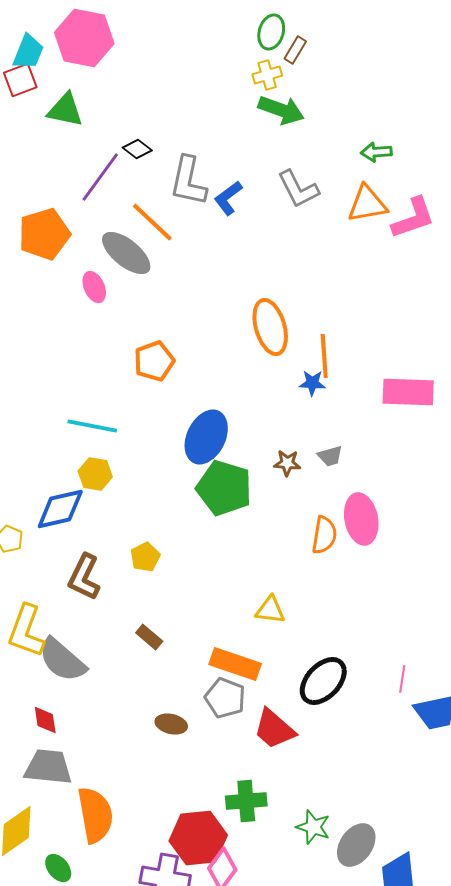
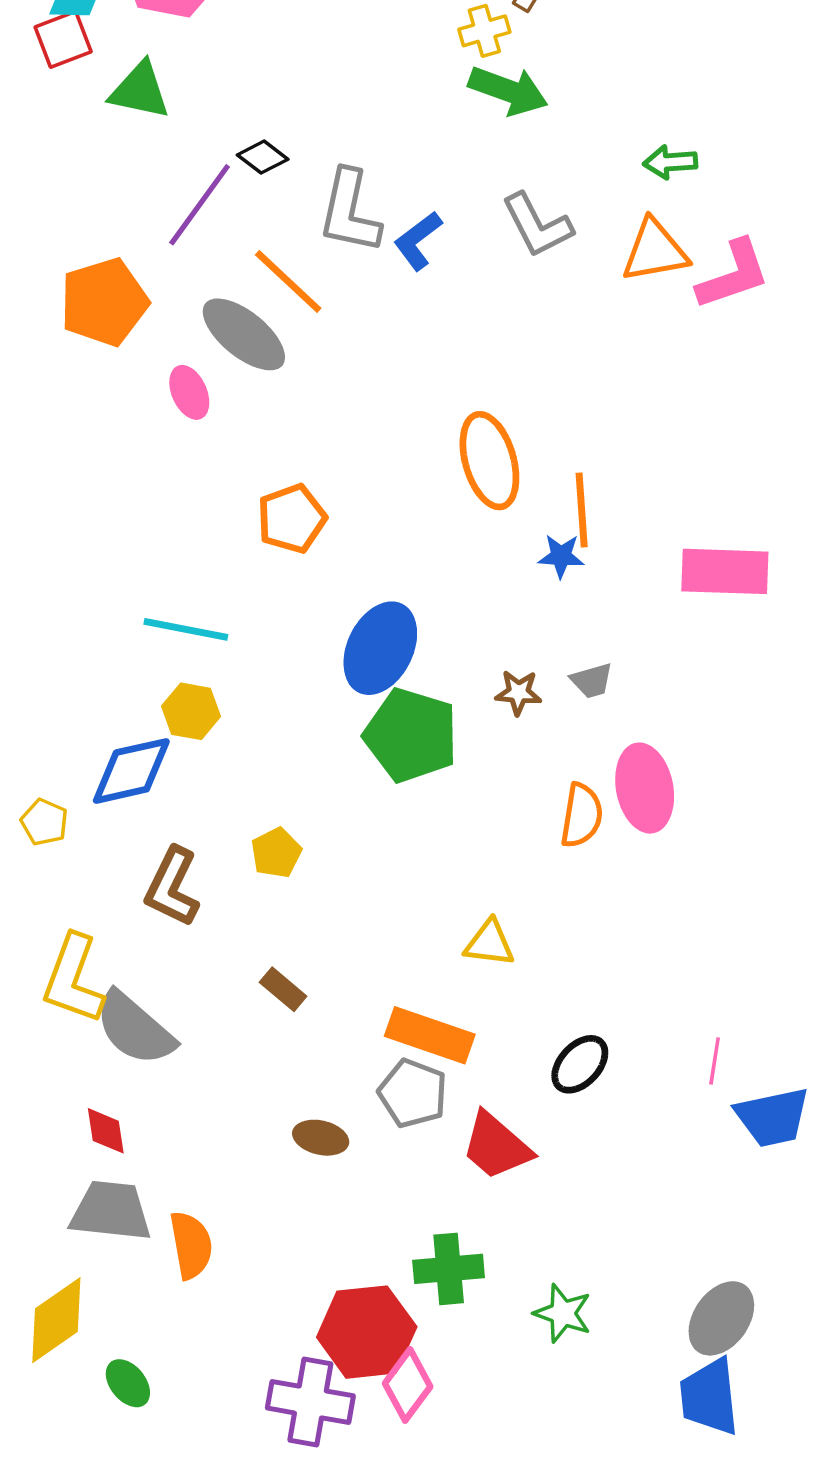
black ellipse: (323, 681) -> (580, 1064), size x0.7
orange semicircle: (95, 815) -> (191, 1245), moved, size x0.7
gray ellipse: (356, 845) -> (721, 1318), moved

